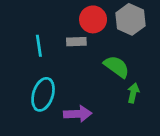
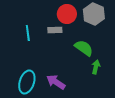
cyan ellipse: (43, 94) -> (27, 82), moved
purple arrow: (78, 114) -> (56, 82), turned -144

